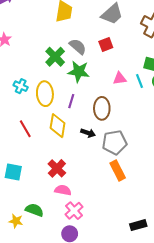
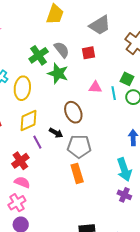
purple line: (71, 101) -> (37, 142), moved, turned -56
brown ellipse: (102, 108) -> (73, 112), turned -35
yellow diamond: (58, 126) -> (29, 121), turned 45
pink cross: (74, 211) -> (17, 203), moved

